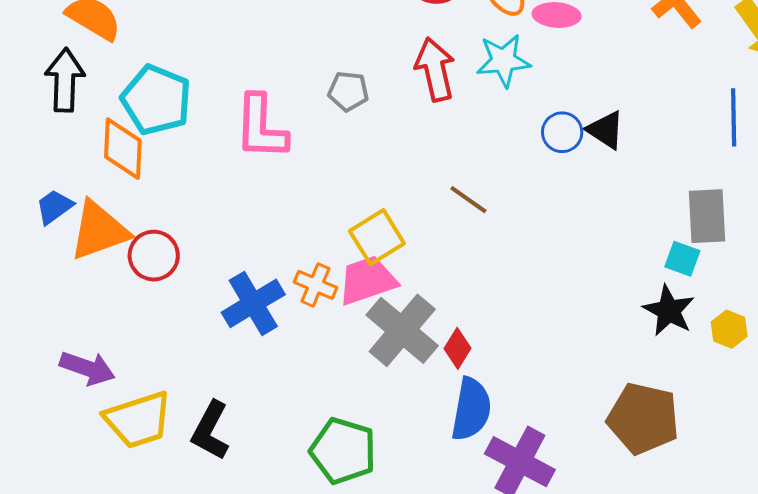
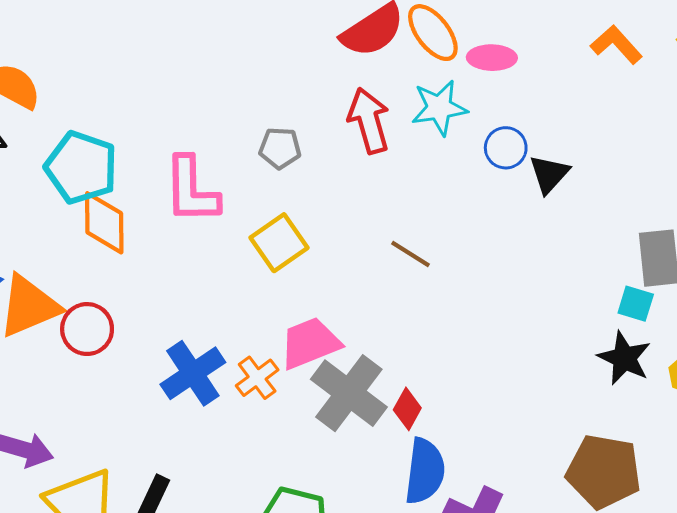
black triangle: (606, 130) -> (549, 174), turned 42
blue circle: (562, 132) -> (506, 148), moved
orange diamond: (123, 149) -> (104, 223), moved
yellow square: (377, 237) -> (279, 243), moved
orange cross: (316, 285) -> (257, 378), moved, turned 33

